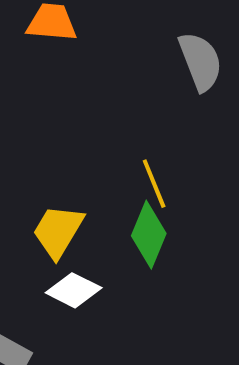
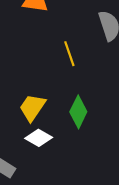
yellow line: (154, 184) -> (69, 54), moved

